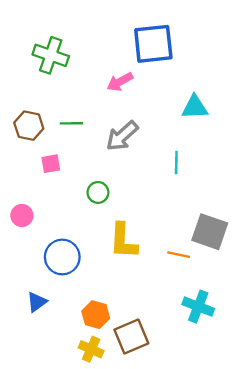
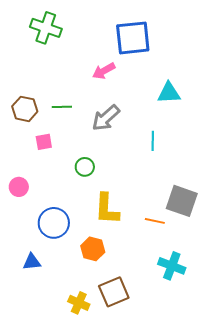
green cross: (51, 55) -> (46, 28), moved
blue triangle: (37, 302) -> (32, 262), turned 30
orange hexagon: (96, 315) -> (93, 249), moved

